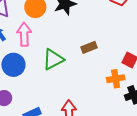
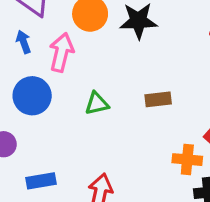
green triangle: (53, 59) -> (97, 104), size x0.7

